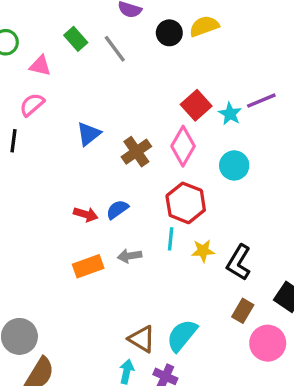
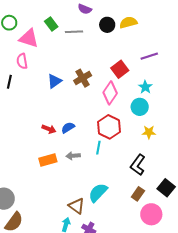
gray line: (115, 49) -> (74, 32), turned -60
pink triangle: (40, 66) -> (29, 38), size x1.5
purple line: (261, 101) -> (149, 56), moved
pink semicircle: (32, 105) -> (22, 61), turned -63
cyan star: (230, 114) -> (145, 87), moved
brown cross: (136, 152) -> (83, 78), moved
yellow star: (203, 251) -> (149, 132), moved
cyan semicircle: (182, 335) -> (98, 193), moved

